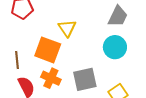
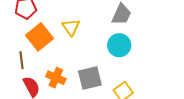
orange square: (48, 50) -> (39, 37), moved, turned 32

